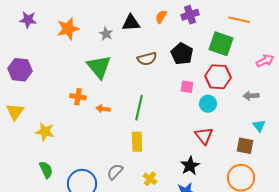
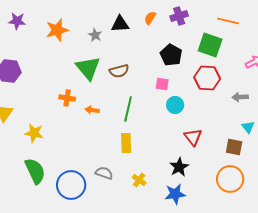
brown semicircle: (147, 59) -> (119, 71), moved
pink square: (187, 87) -> (162, 84), moved
cyan circle: (208, 104) -> (175, 105), moved
green semicircle: (46, 170) -> (35, 171), size x1.5
gray semicircle: (115, 172) -> (104, 173), turned 66

